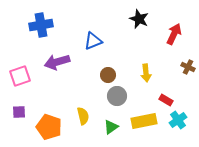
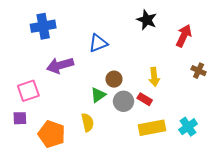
pink square: (20, 76) -> (28, 91), moved
red rectangle: (166, 100) -> (145, 99), moved
green triangle: (111, 127) -> (98, 95), moved

